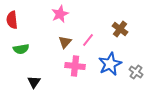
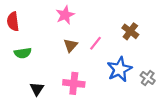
pink cross: (75, 66) -> (74, 83), moved

